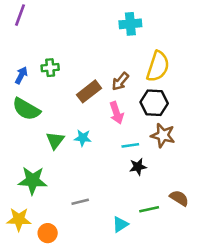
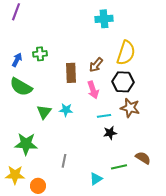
brown rectangle: (89, 91) -> (71, 73), turned -54
gray line: (80, 202) -> (64, 161), turned -64

